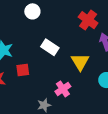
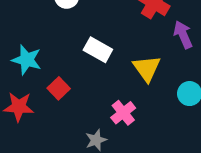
red square: (23, 70) -> (59, 88), turned -32

